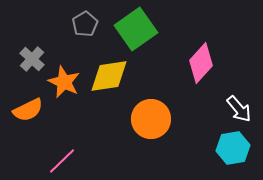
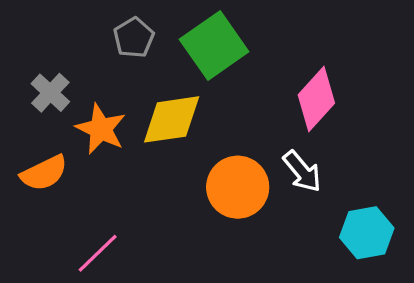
white arrow: (239, 109) -> (302, 171), moved

